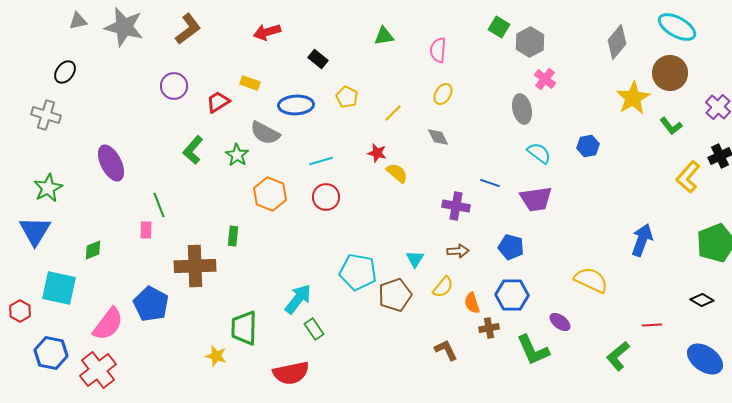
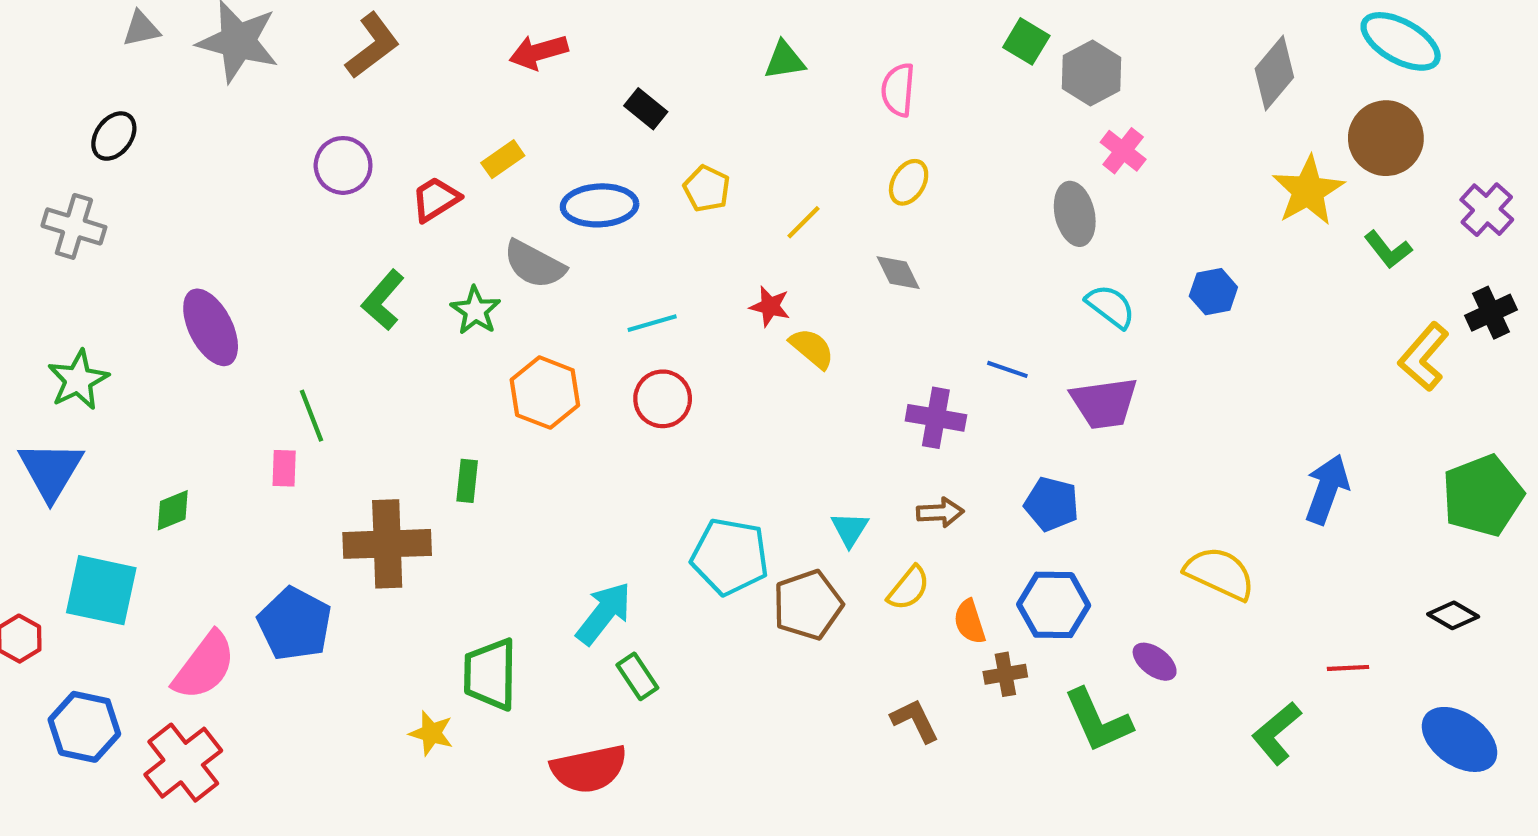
yellow rectangle: (250, 83) -> (503, 159), turned -54

